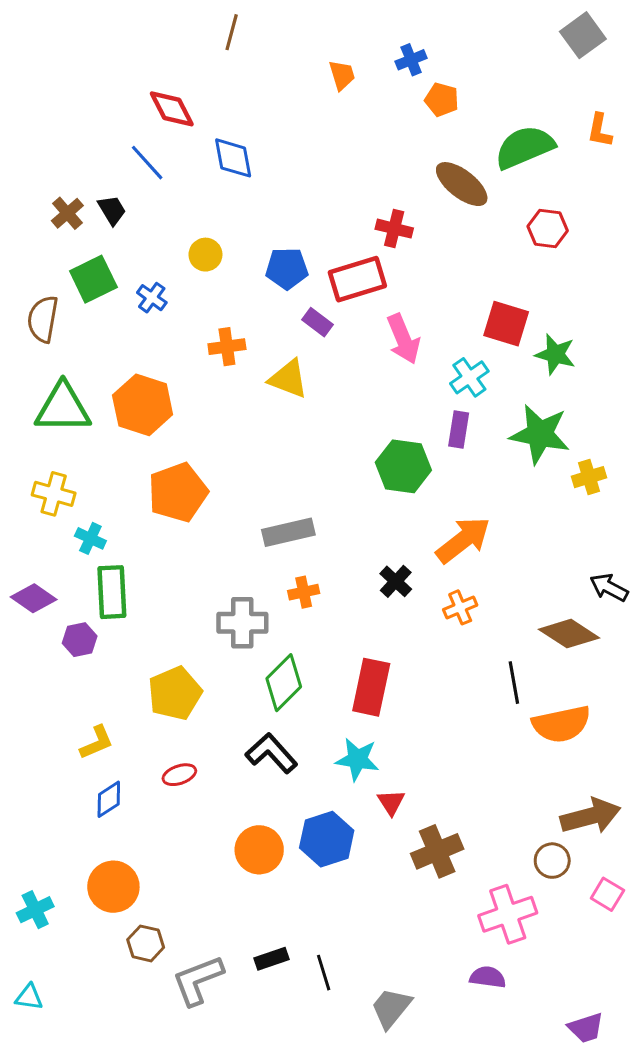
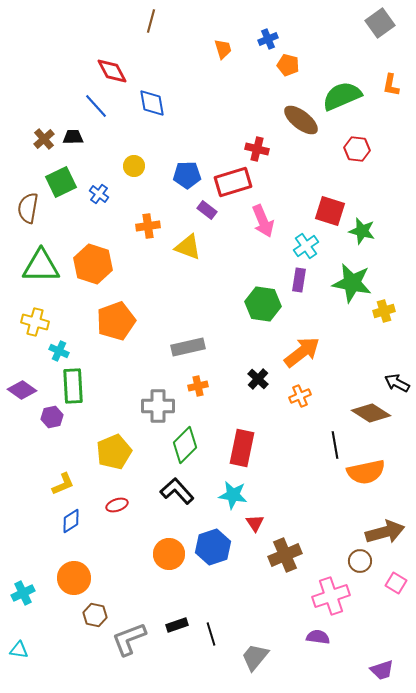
black trapezoid: (112, 210) -> (73, 137), turned -60

